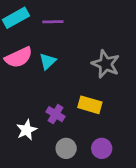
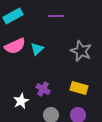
purple line: (53, 22) -> (56, 16), moved
yellow rectangle: (90, 105) -> (79, 88), moved

